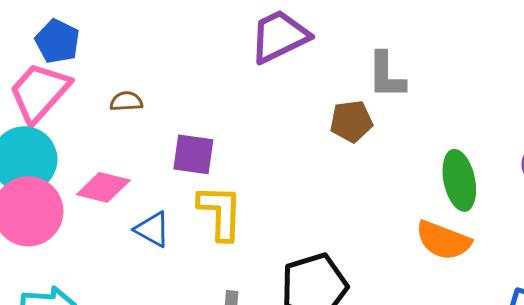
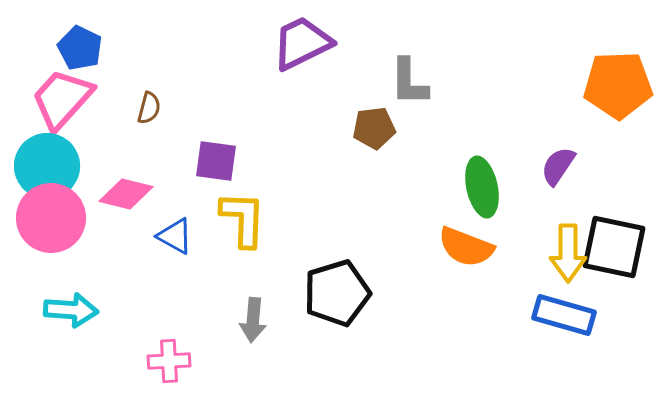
brown semicircle: (126, 101) -> (149, 108), turned 108

